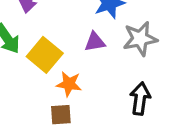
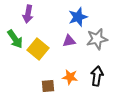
orange star: (69, 84) -> (70, 77), moved

